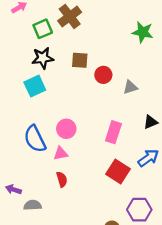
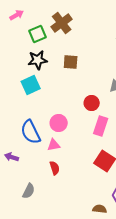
red circle: (103, 75) -> (92, 103), moved
purple arrow: (13, 189) -> (12, 157), moved
gray semicircle: (33, 205) -> (29, 191), turned 119

